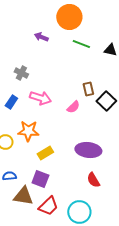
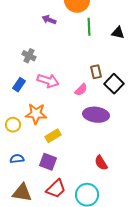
green line: (81, 44) -> (89, 27), turned 66
purple ellipse: (88, 150) -> (96, 115), moved
brown triangle: (23, 196) -> (22, 193), moved

